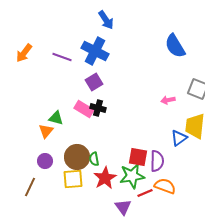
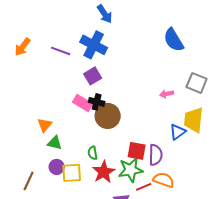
green triangle: (56, 118) -> (55, 143), moved
brown circle: (77, 157) -> (108, 116), moved
purple circle: (45, 161) -> (57, 167), moved

